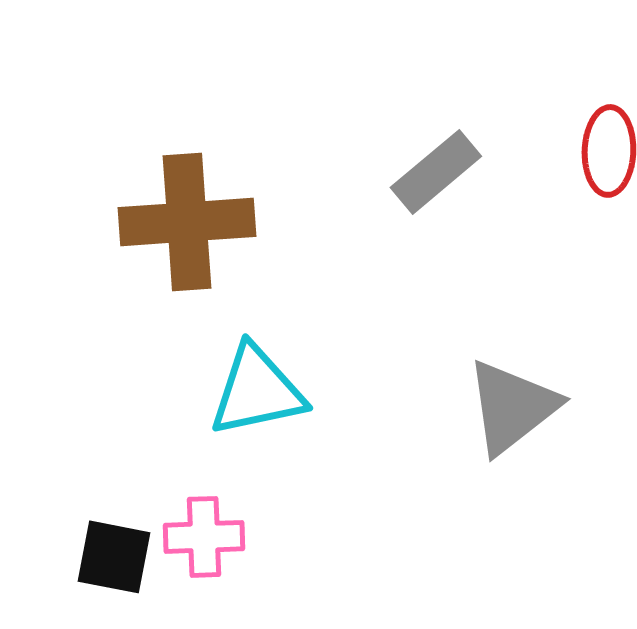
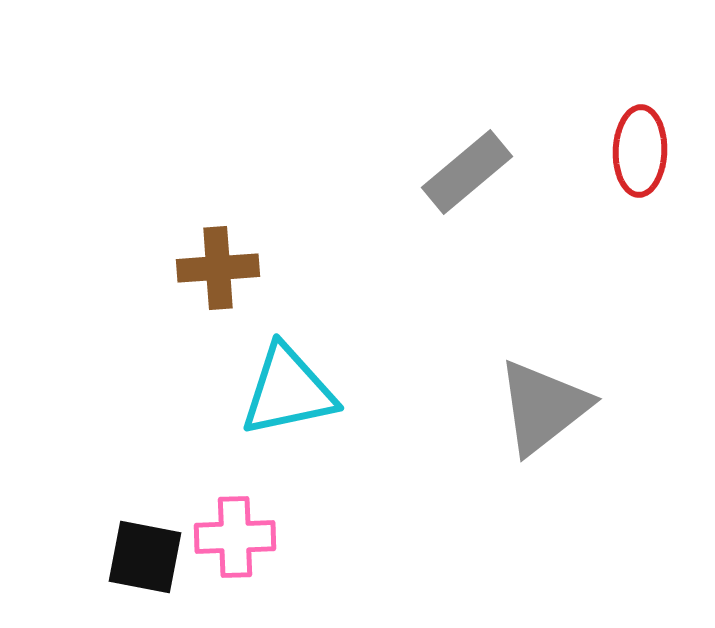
brown cross: (187, 222) -> (218, 268), moved, size x0.6

